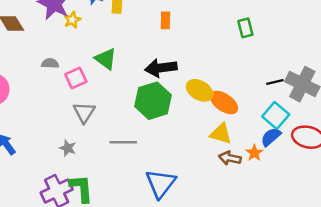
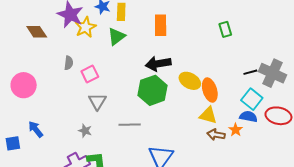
yellow star: (72, 20) -> (85, 27), size x1.5
orange rectangle: (165, 20) -> (161, 25), size x1.5
green triangle: (106, 59) -> (116, 36), moved, turned 48
gray semicircle: (50, 63) -> (69, 63), turned 96
orange ellipse: (224, 103) -> (210, 90), turned 40
blue semicircle: (271, 137) -> (248, 117), turned 54

